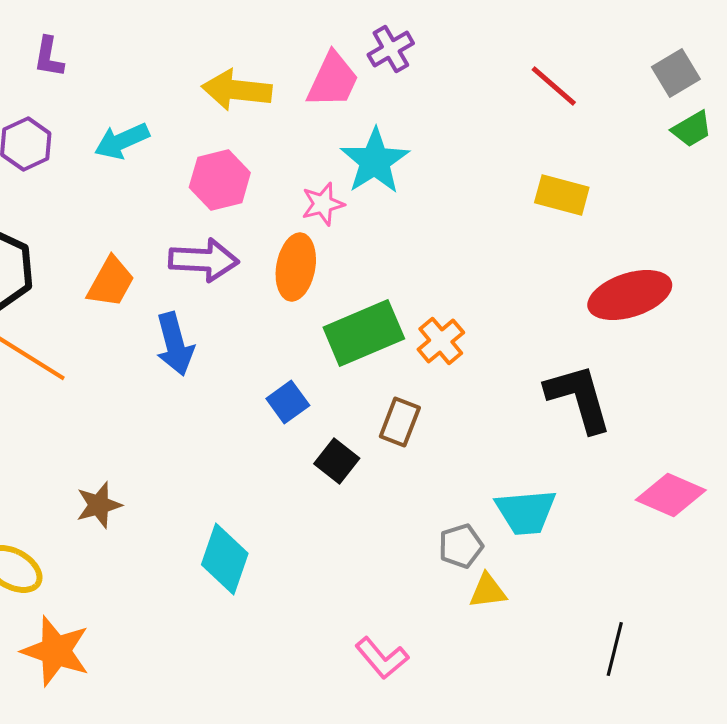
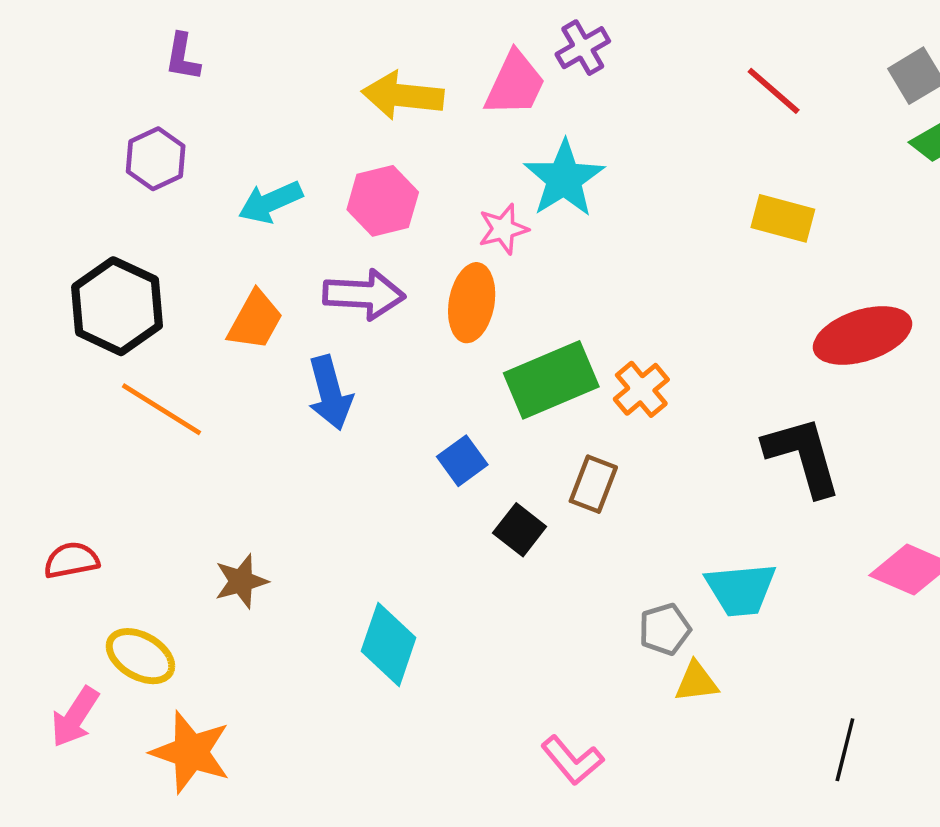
cyan arrow: (122, 141) -> (270, 202), moved

